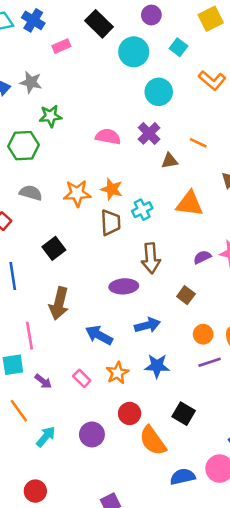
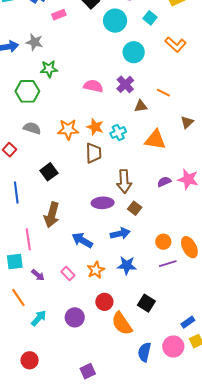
cyan cross: (142, 210) -> (118, 133), moved
brown square: (186, 295) -> (135, 208), moved
blue semicircle: (183, 477) -> (144, 352), turned -66

